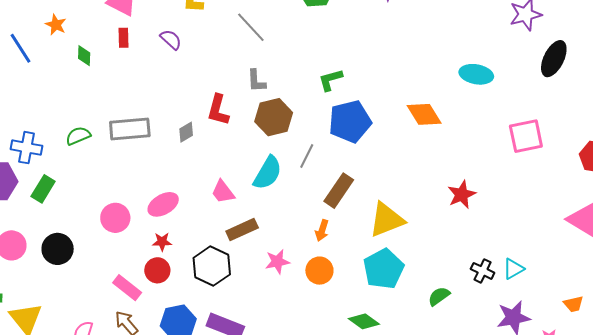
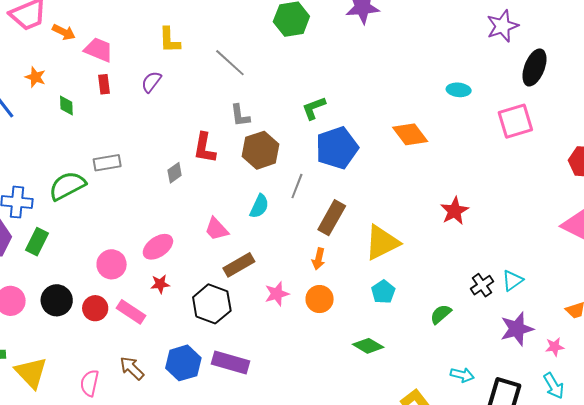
purple semicircle: (171, 39) -> (151, 82), turned -90
cyan ellipse: (476, 74) -> (459, 90), size x0.7
gray rectangle: (130, 129) -> (107, 163), moved, size x0.7
green semicircle: (78, 136) -> (67, 186), size x1.5
pink square: (526, 136) -> (515, 121), moved
cyan semicircle: (268, 173) -> (259, 206), size x0.7
cyan pentagon: (384, 269) -> (383, 292), size x0.6
red circle: (157, 270) -> (95, 308), moved
black cross: (483, 271) -> (482, 285), turned 35
pink rectangle: (127, 288) -> (131, 312), moved

